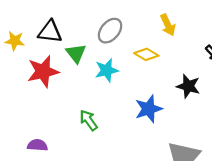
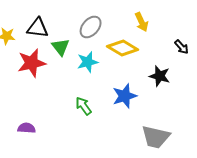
yellow diamond: (146, 54) -> (123, 48), size x1.4
green arrow: (88, 120) -> (84, 106), moved

